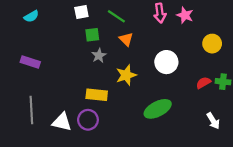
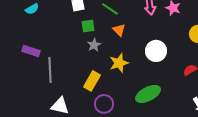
yellow rectangle: (97, 95) -> (92, 81), turned -66
gray line: (31, 110) -> (50, 70), moved
purple circle: (88, 120) -> (104, 104), moved

